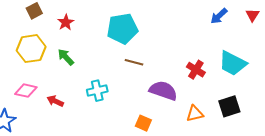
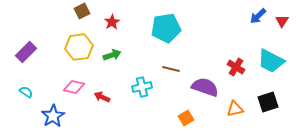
red triangle: (252, 15) -> (282, 21), moved
green arrow: (66, 57) -> (112, 55), turned 114
brown line: (134, 62) -> (171, 69), moved
orange square: (143, 123) -> (186, 118), turned 35

